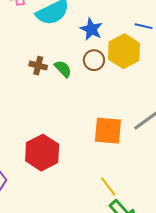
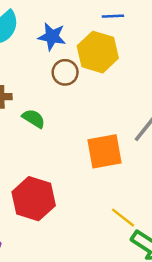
green semicircle: (63, 69) -> (34, 118), moved

